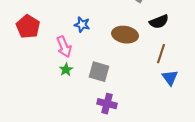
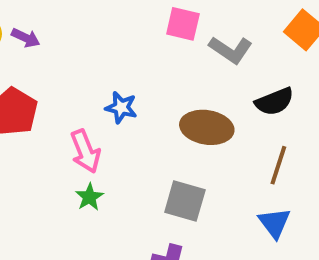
gray square: (99, 72) -> (185, 201), moved
blue triangle: (170, 78) -> (274, 223), moved

